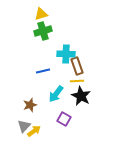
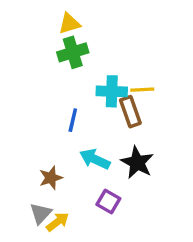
blue line: (43, 71) -> (73, 120), turned -64
yellow line: (77, 81) -> (142, 90), moved
cyan arrow: (56, 94) -> (95, 159), turned 78

